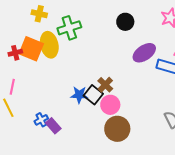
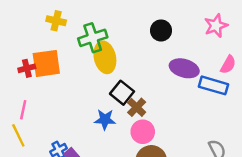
yellow ellipse: (49, 45) -> (105, 57), moved
orange square: (31, 49) -> (46, 63), turned -30
purple ellipse: (144, 53) -> (184, 68), turned 50
black square: (93, 95) -> (122, 93), moved

